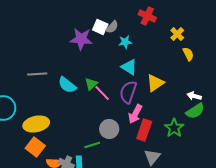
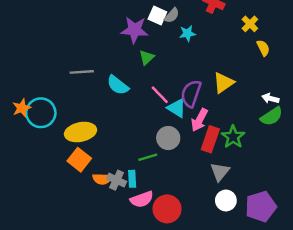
cyan triangle: (129, 67) -> (177, 108), moved
green triangle: (91, 84) -> (147, 58), moved
green star: (174, 128) -> (233, 137), moved

